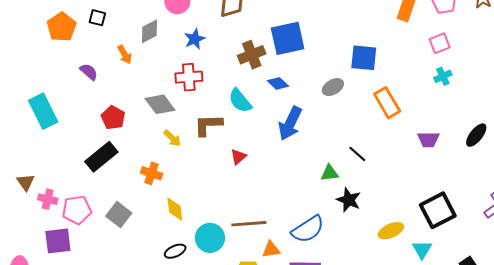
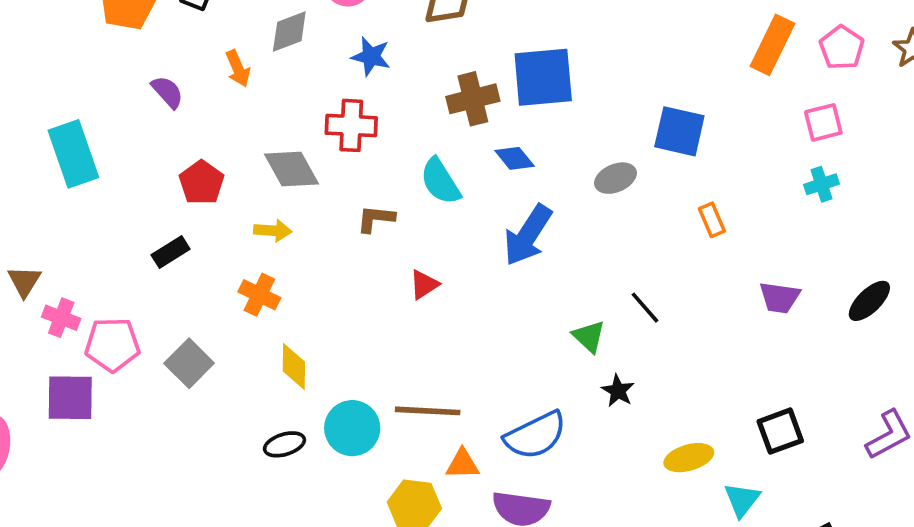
blue star: (195, 39) -> (371, 56), turned 30
orange rectangle: (387, 103) -> (712, 220), size x0.6
brown L-shape: (208, 125) -> (376, 219), size x0.7
yellow arrow: (172, 138) -> (273, 231), moved, turned -48
black rectangle: (101, 157) -> (171, 252), size x0.6
green triangle: (330, 173) -> (589, 336), turned 42
black star: (349, 200) -> (618, 391), size x0.7
black square: (438, 210) -> (780, 431), size x0.7

